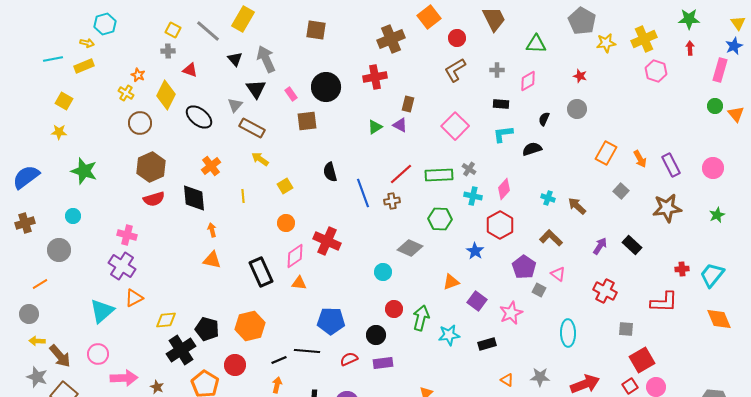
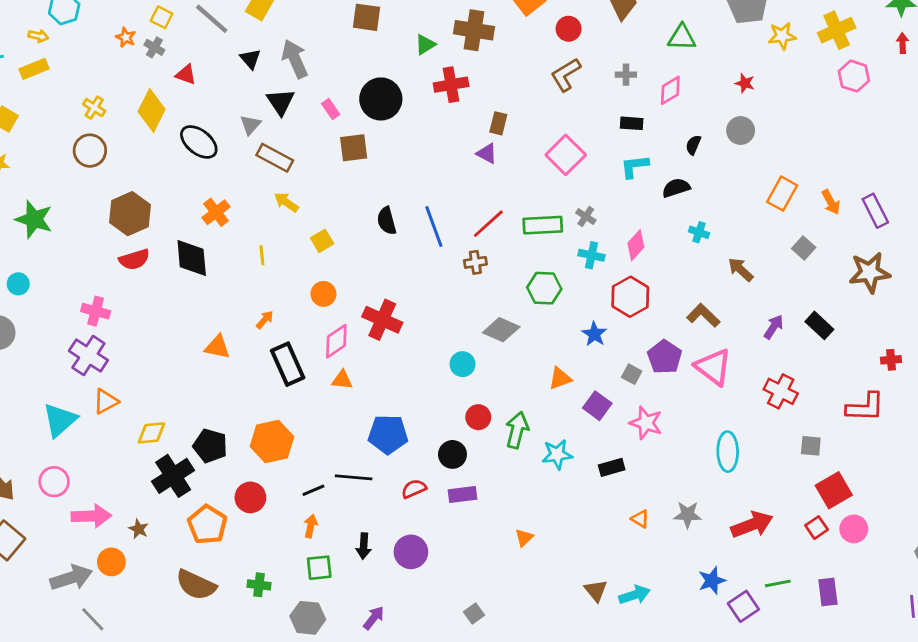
brown cross: (391, 39) -> (474, 30), turned 32
gray cross: (168, 51) -> (154, 47), turned 32
orange star: (138, 75) -> (126, 37), moved
brown circle: (140, 123) -> (90, 151), moved
green triangle: (375, 127) -> (425, 45), moved
blue line: (363, 193) -> (434, 227), moved
cyan cross: (548, 198) -> (699, 232), moved
orange arrow: (212, 230) -> (265, 320), moved, turned 56
pink triangle: (558, 274) -> (713, 367), size x1.8
gray square: (539, 290) -> (632, 374), moved
pink star: (511, 313) -> (646, 423), turned -30

